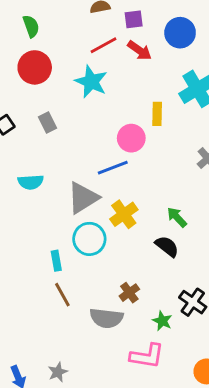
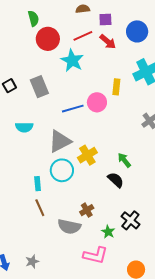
red circle: (35, 67) -> (48, 39), moved
gray rectangle: (48, 123) -> (39, 87), size x1.5
blue line: (113, 168) -> (73, 109), moved

